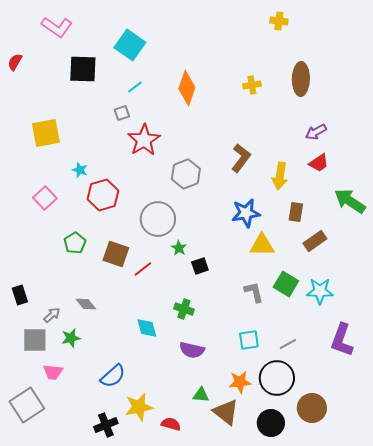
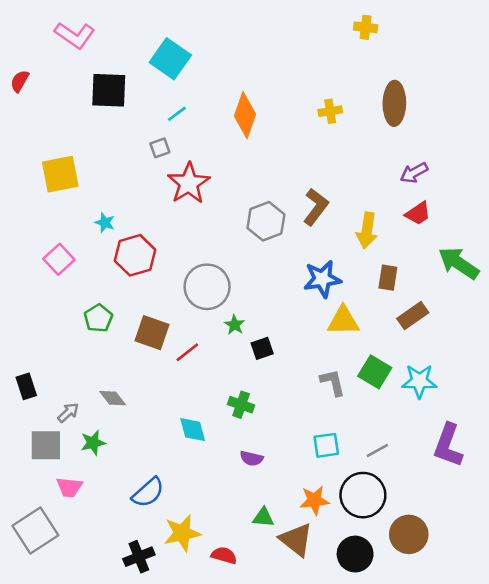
gray hexagon: (186, 174) -> (266, 221), moved
purple semicircle: (192, 350) -> (252, 458), size x0.7

